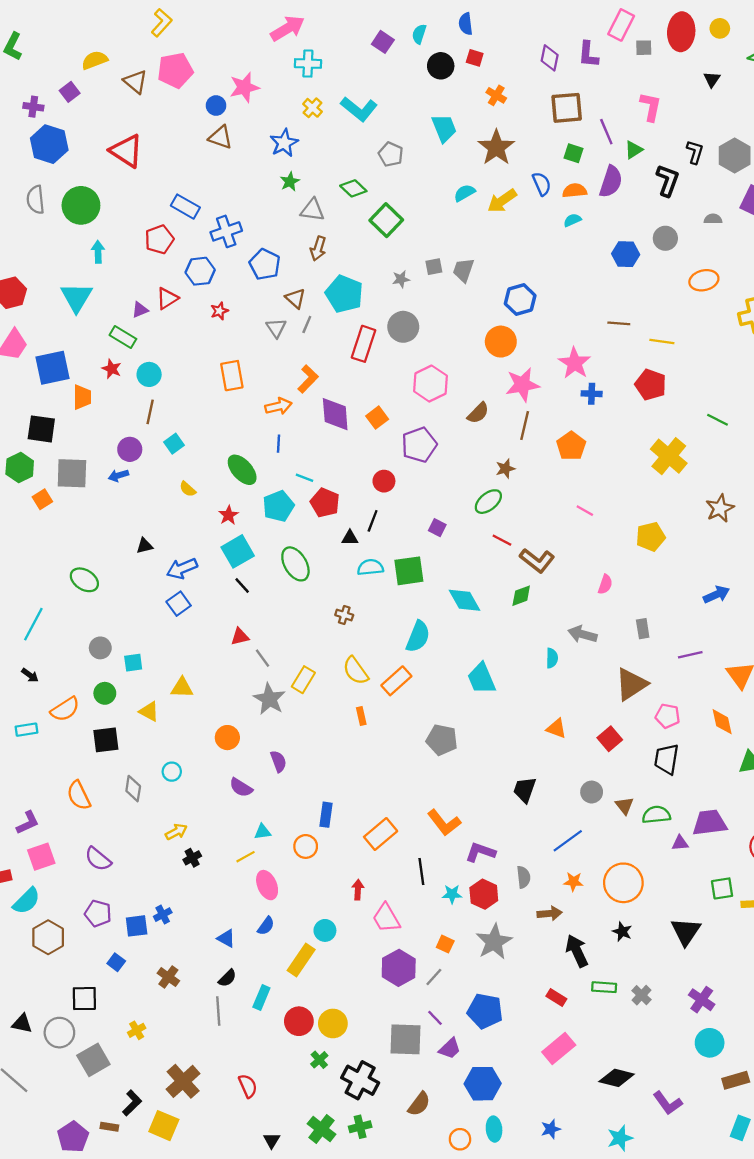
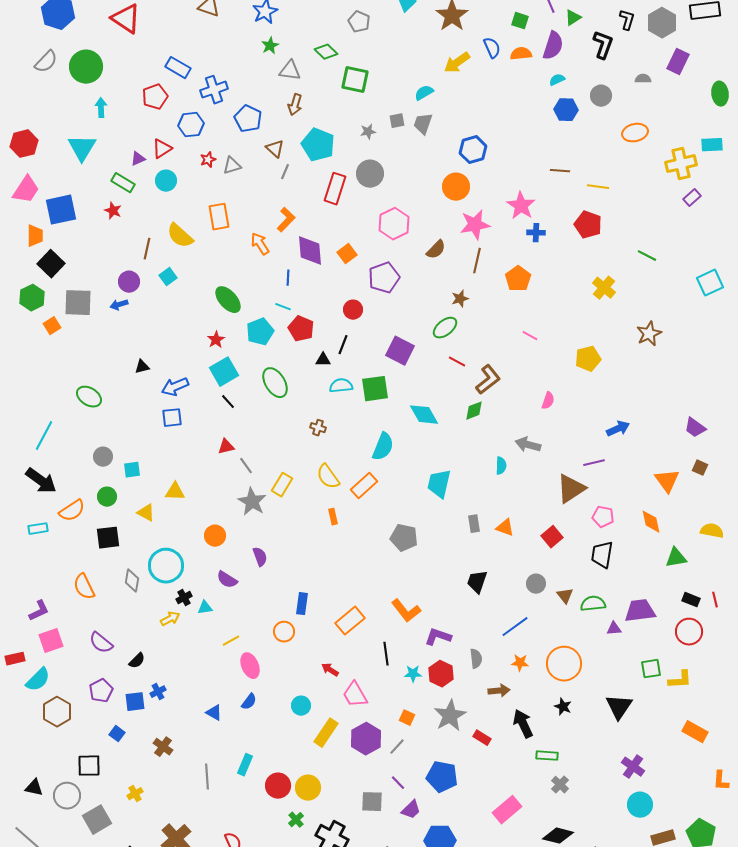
cyan semicircle: (465, 193) -> (424, 93), moved
gray semicircle: (36, 200) -> (46, 62), turned -130
green square: (386, 220) -> (355, 80), turned -32
cyan semicircle: (572, 220) -> (557, 80), moved
gray triangle: (276, 328) -> (232, 166), moved, turned 48
cyan circle: (149, 374) -> (166, 181), moved
orange trapezoid: (82, 397) -> (35, 236), moved
orange arrow: (278, 406) -> (260, 244), turned -110
black square: (41, 429) -> (51, 264), turned 36
blue line: (278, 444) -> (288, 278), moved
yellow cross: (669, 456) -> (604, 288), size x0.7
yellow semicircle: (188, 489) -> (180, 236), moved, size x1.8
purple square: (437, 528) -> (400, 351), size x1.8
brown L-shape: (537, 561) -> (488, 380), turned -76
blue arrow: (716, 595) -> (618, 429), moved
blue square: (179, 604) -> (172, 418), turned 30
gray rectangle: (643, 629) -> (474, 524), moved
purple line: (690, 655) -> (594, 463), moved
black arrow: (30, 675) -> (41, 481), size x2.0
cyan trapezoid: (482, 679) -> (439, 484), turned 36
cyan circle: (172, 772) -> (166, 566), size x2.0
cyan triangle: (263, 832) -> (205, 608), moved
black cross: (192, 858) -> (184, 598), moved
red arrow: (358, 890) -> (330, 670), turned -60
purple pentagon: (98, 913) -> (101, 691), turned 30
yellow rectangle: (301, 960) -> (326, 733), moved
black semicircle: (227, 978) -> (137, 661), moved
gray cross: (642, 995) -> (560, 785), moved
red rectangle: (556, 997) -> (482, 738), moved
gray square: (406, 1039) -> (372, 802), size x0.7

